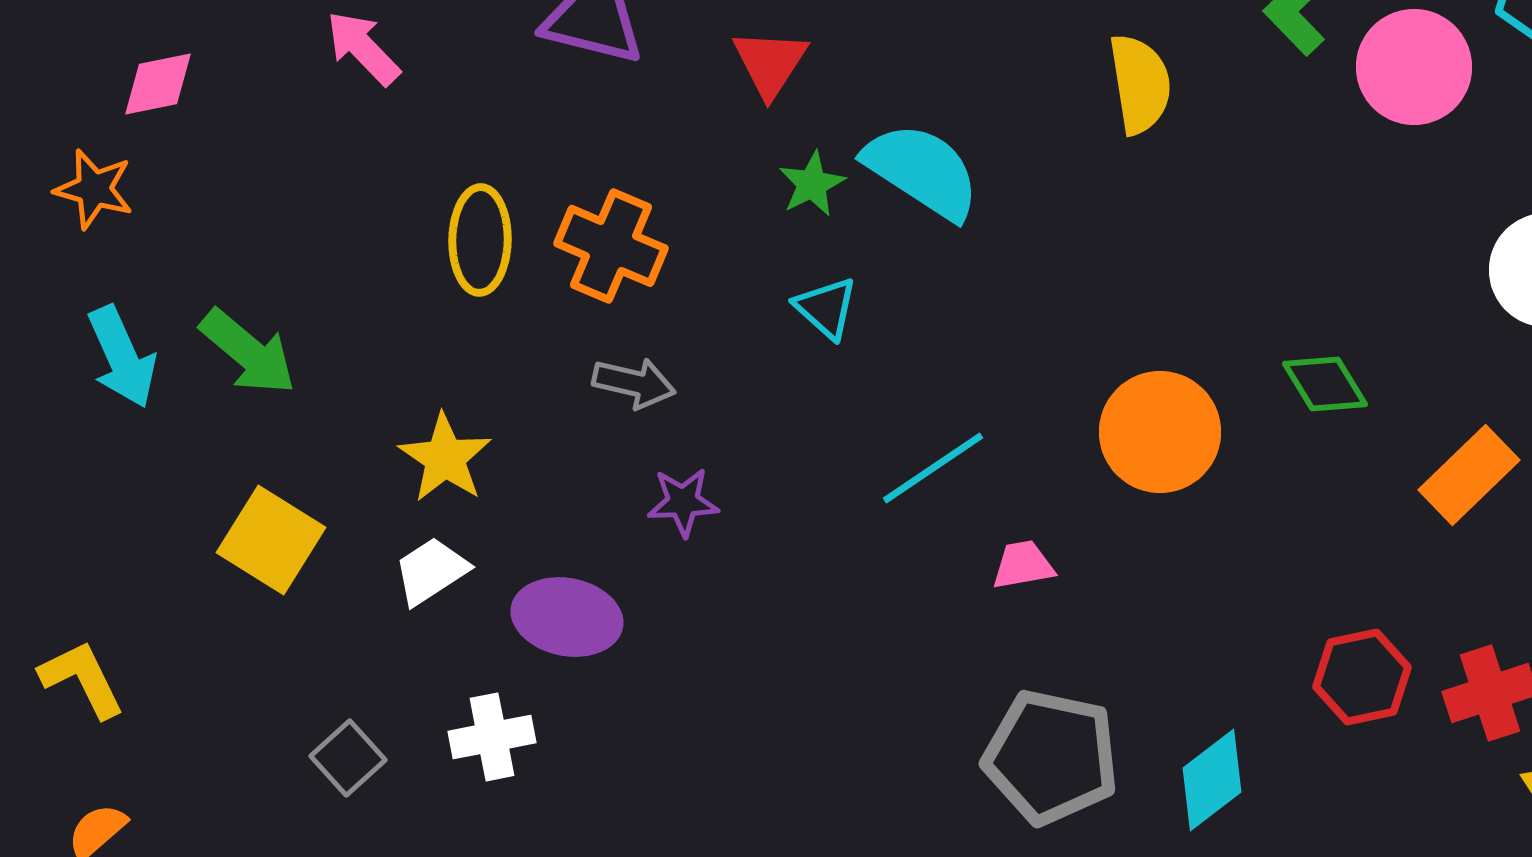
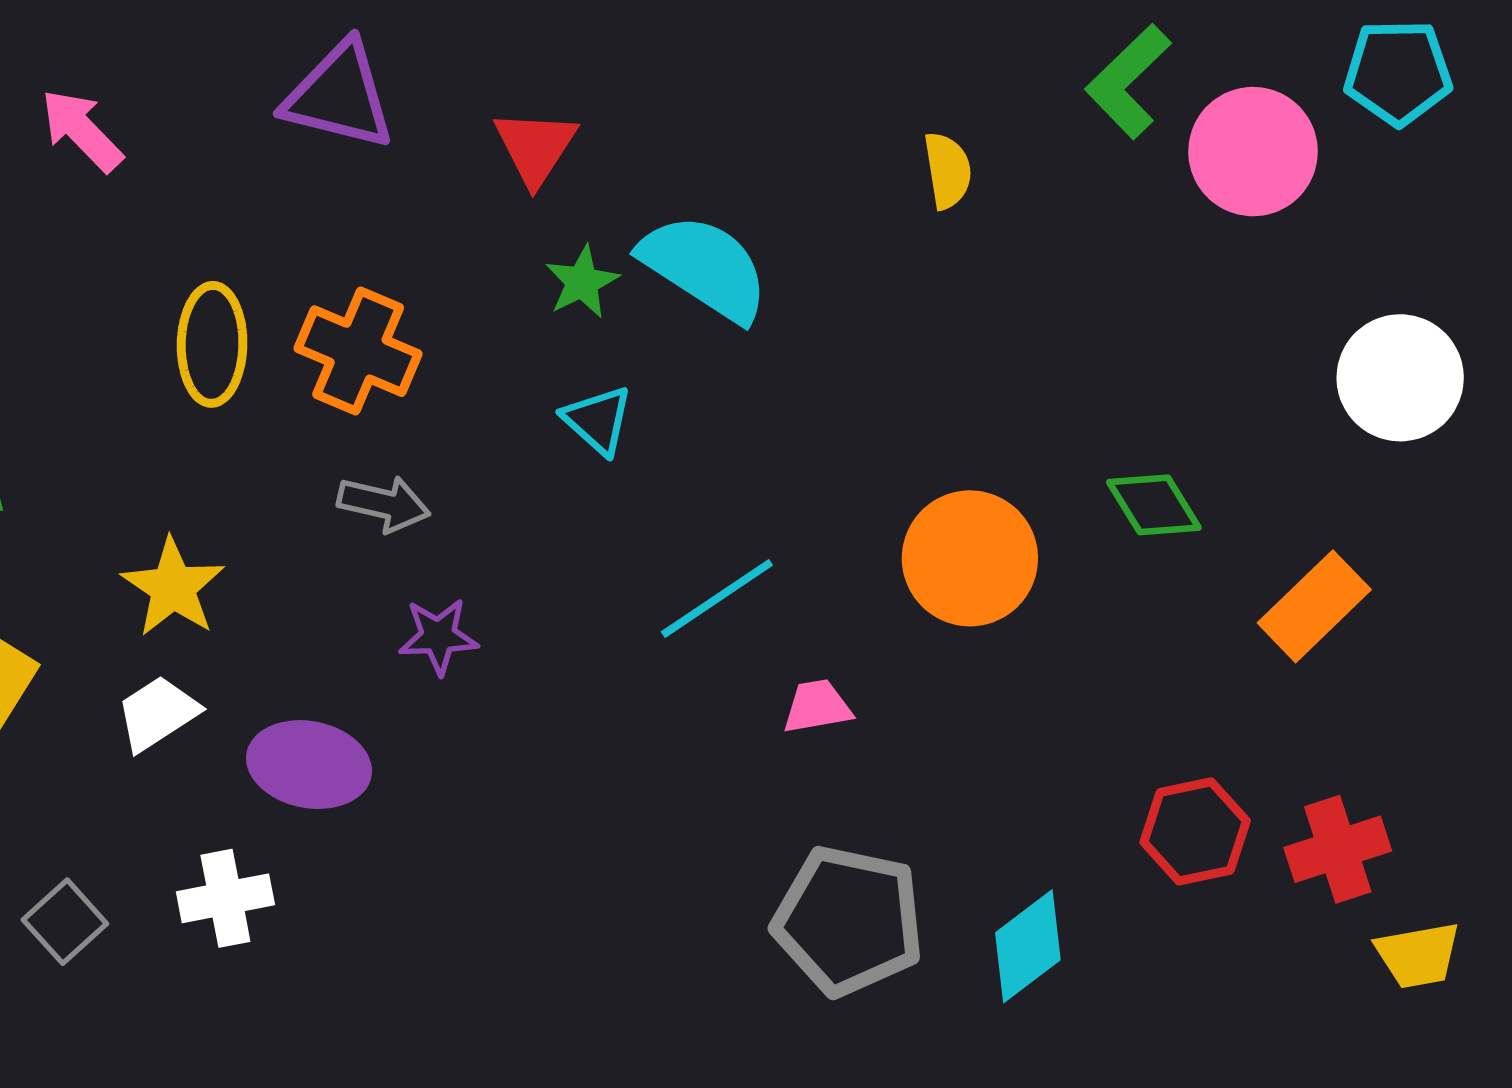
yellow semicircle: (1140, 84) -> (948, 171), size x0.7

